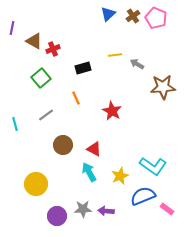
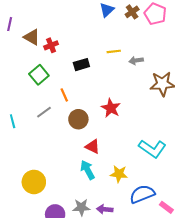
gray arrow: (137, 64) -> (136, 61), turned -40
orange line: (76, 98) -> (64, 95), moved
brown circle: (63, 145) -> (78, 119), moved
cyan L-shape: (153, 166) -> (152, 149), moved
yellow star: (120, 176) -> (119, 174), turned 30

